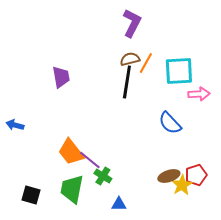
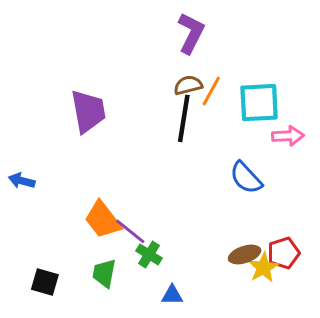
purple trapezoid: (61, 77) -> (88, 111), size x1.4
green trapezoid: (72, 189) -> (104, 273), size x0.7

